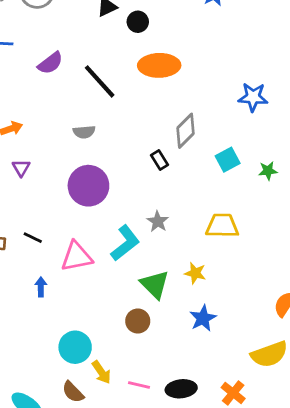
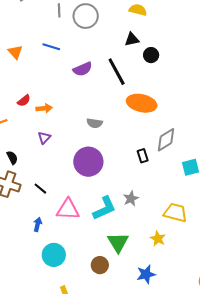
orange ellipse: (159, 65) -> (142, 103), moved
black line: (100, 81) -> (117, 72), moved
yellow star: (195, 273) -> (158, 239), moved
cyan circle: (75, 347) -> (54, 255), moved

